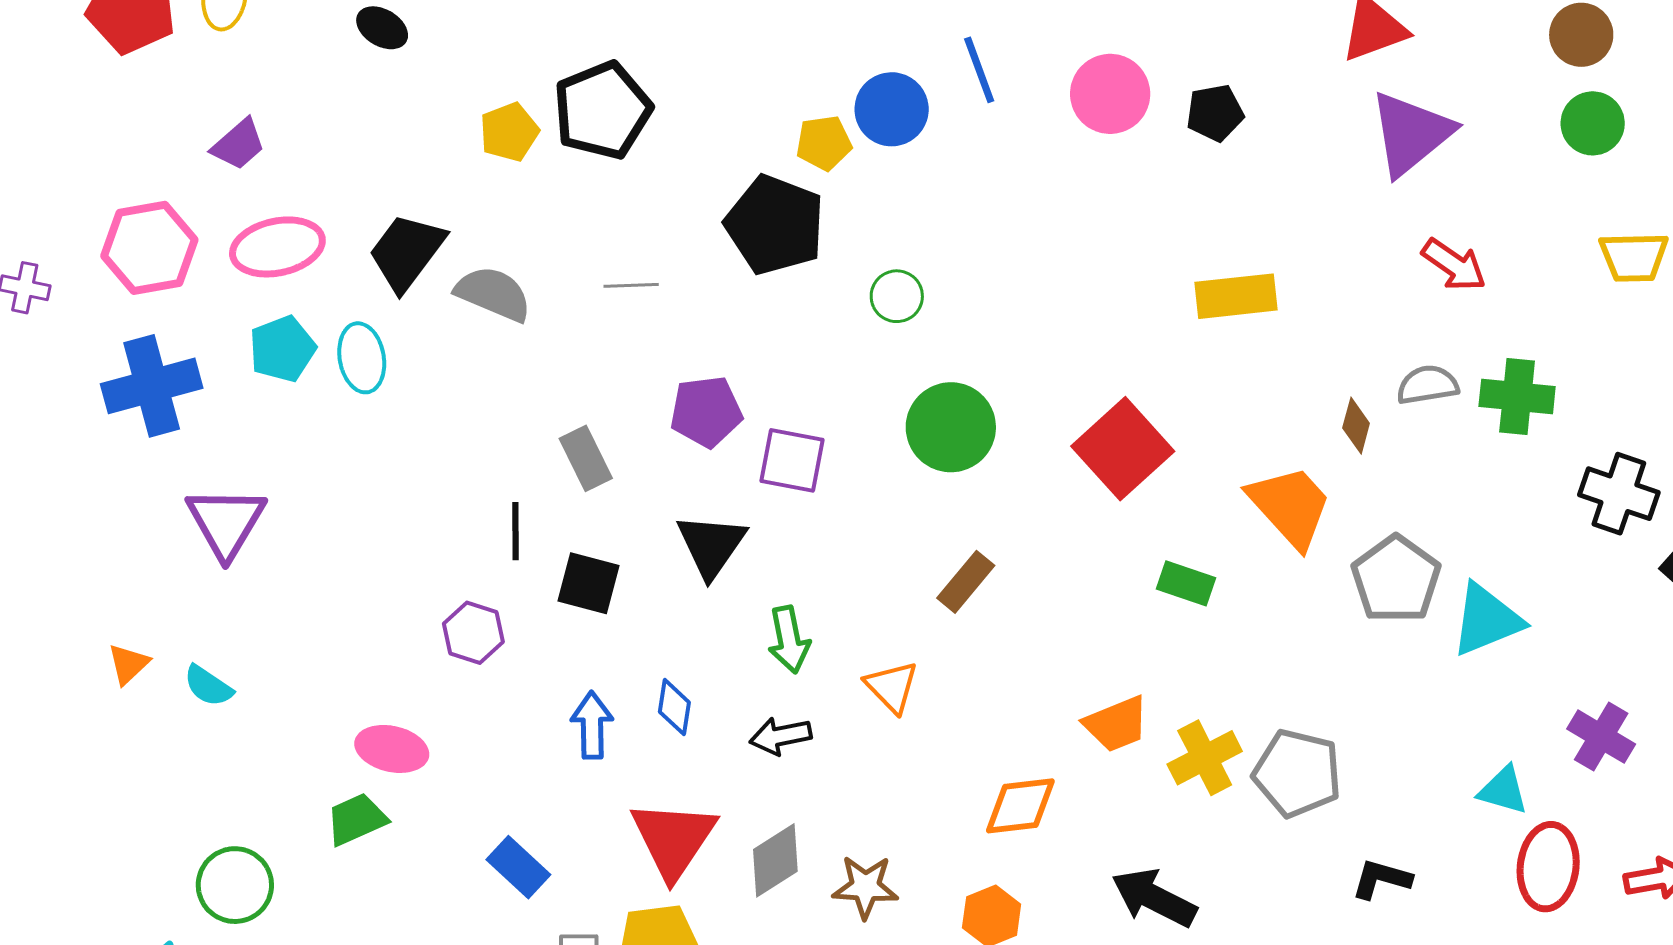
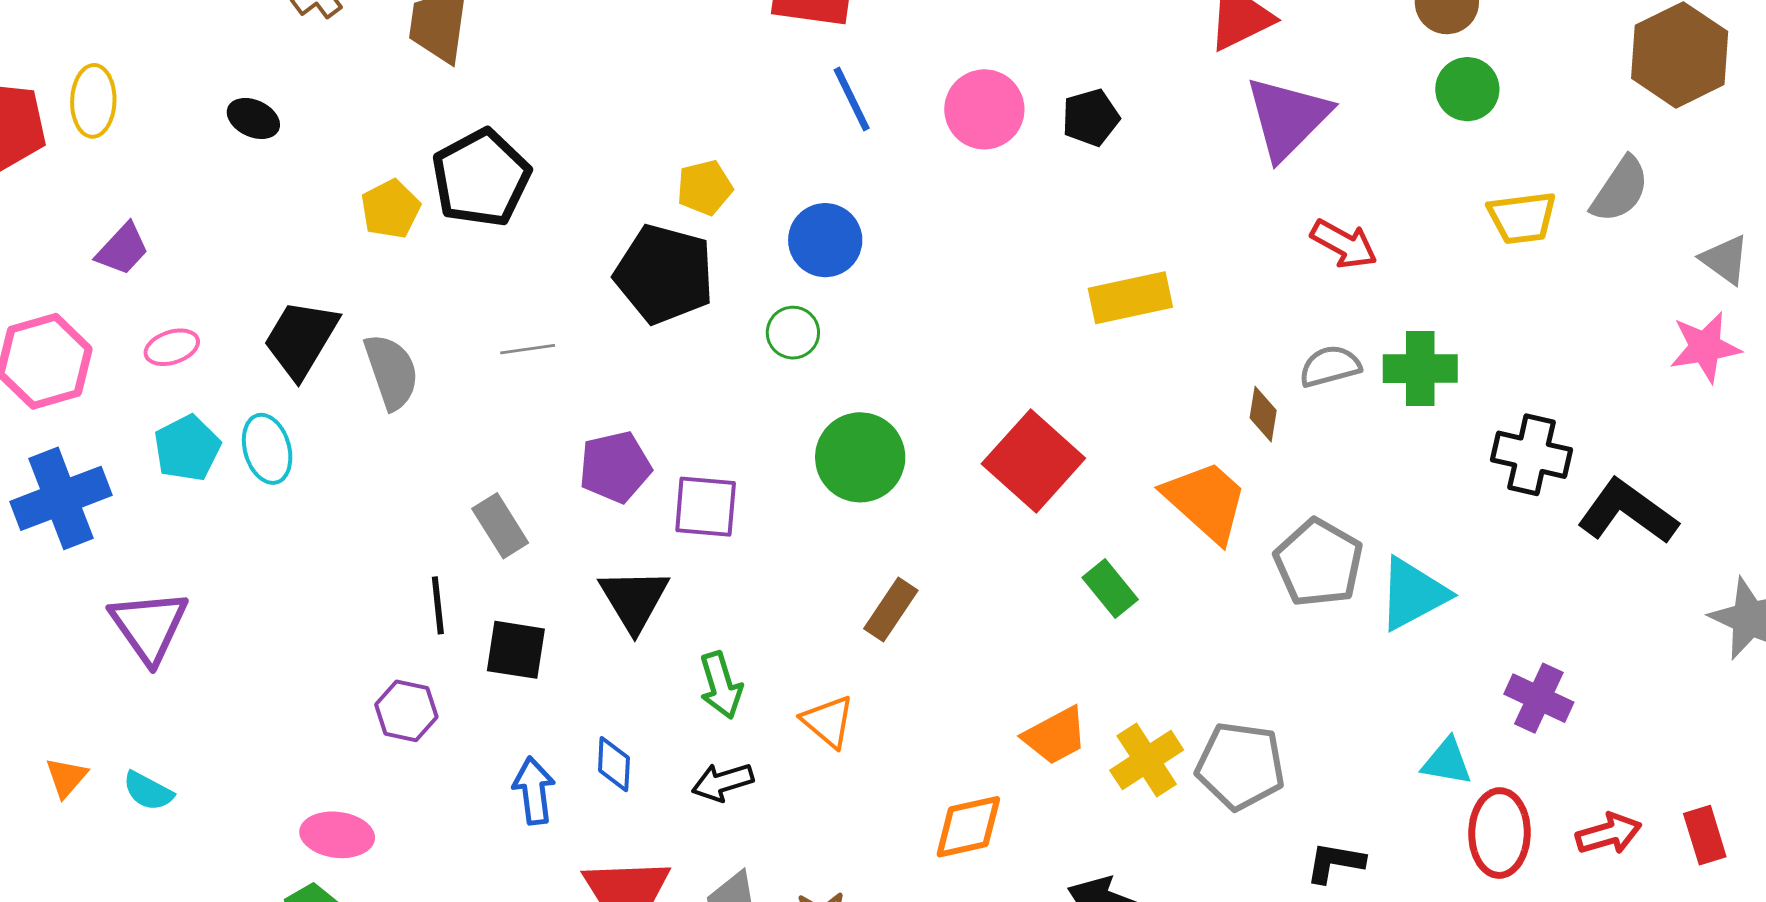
blue circle: (892, 109) -> (825, 240), moved
pink ellipse: (277, 247) -> (172, 347), size x0.6
gray semicircle: (493, 294) -> (391, 372), turned 54
green rectangle: (1186, 583) -> (1110, 588), turned 38

